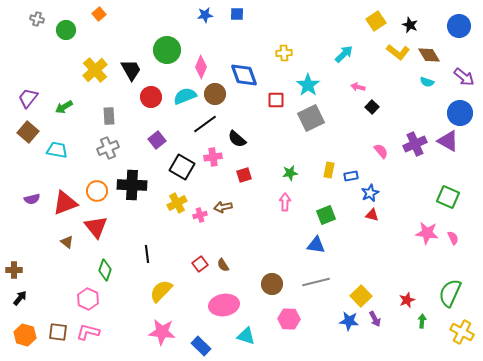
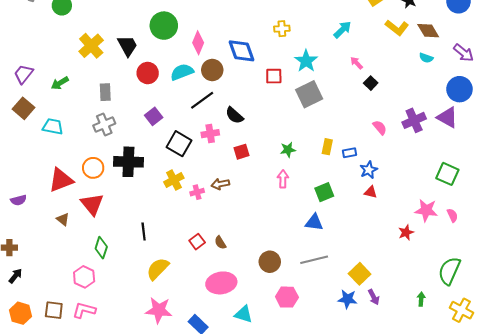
pink arrow: (358, 87) -> (357, 63), turned 32
purple semicircle: (32, 199) -> (18, 200), moved
red star: (407, 300) -> (406, 232), moved

